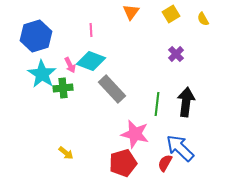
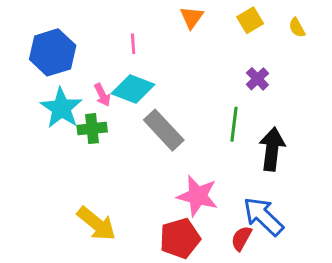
green line: (157, 104) -> (234, 124), moved
yellow arrow: (66, 153) -> (96, 224), size x1.8

